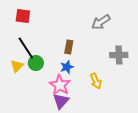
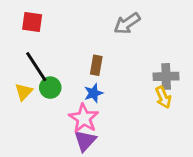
gray arrow: (101, 22) -> (127, 23), moved
yellow arrow: (96, 81) -> (163, 97), moved

